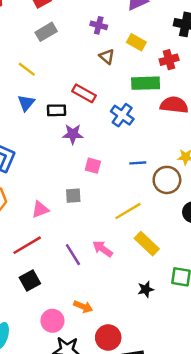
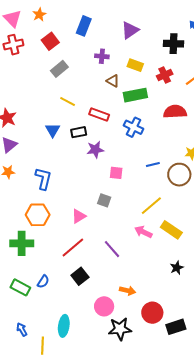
yellow line: (27, 69) -> (68, 102), moved
green rectangle: (146, 83) -> (135, 95), moved
gray square: (73, 196) -> (104, 200), turned 32
pink arrow: (103, 249) -> (143, 232), moved

